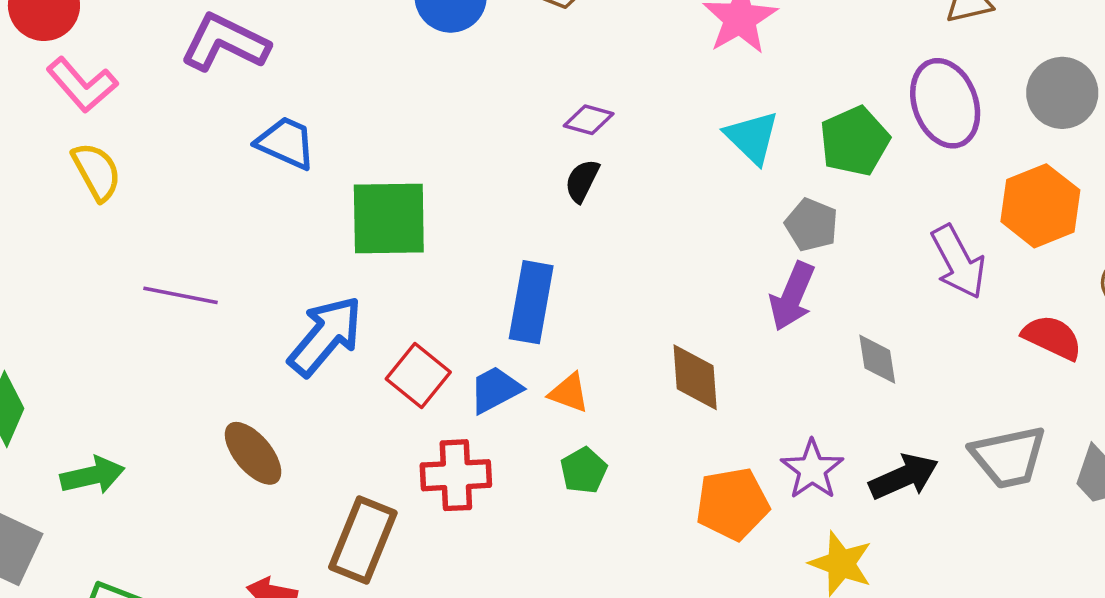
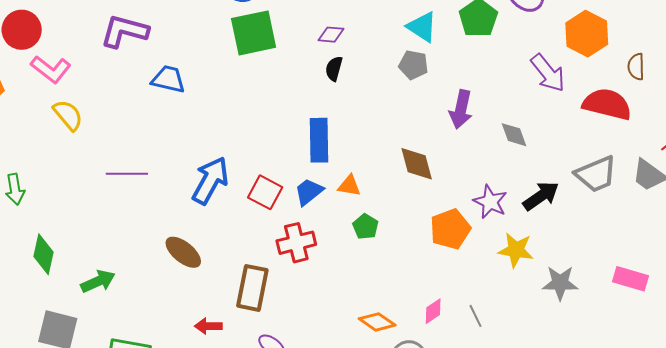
green square: (389, 218) -> (254, 33), moved
gray pentagon: (811, 225) -> (413, 65), moved
red semicircle: (1052, 337) -> (607, 104), size x1.4

